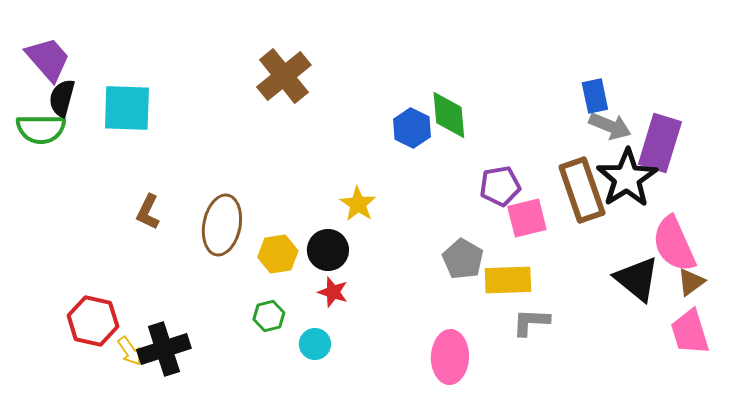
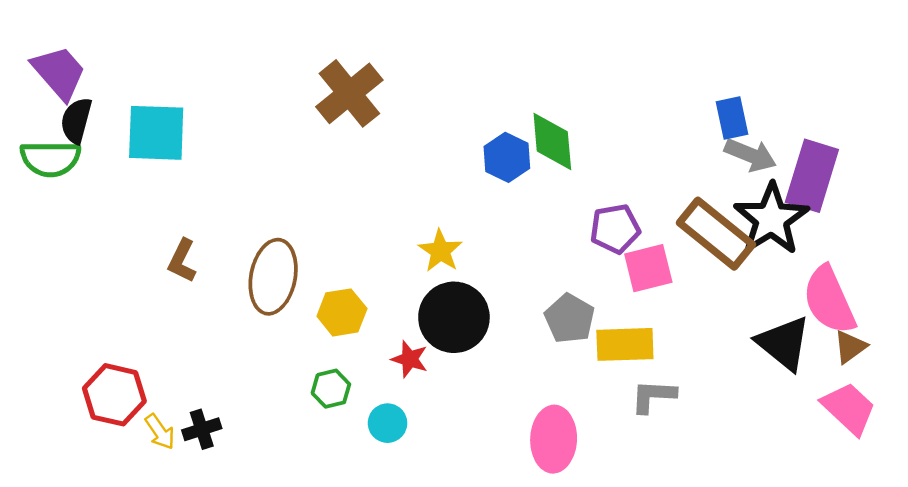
brown rectangle: (582, 190) -> (716, 234), turned -32
black circle: (328, 250) -> (454, 317), moved, size x1.4
pink trapezoid: (690, 332) -> (849, 408), turned 150
black cross: (164, 349) -> (202, 429), size x0.6

